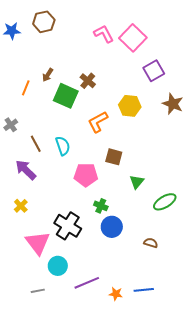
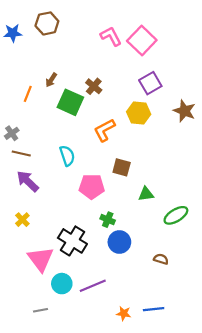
purple square: (154, 71) -> (150, 83), moved
brown line: (36, 144) -> (21, 154), moved, turned -48
green triangle: (137, 182) -> (146, 194), turned 42
purple line: (87, 283) -> (93, 286), moved

